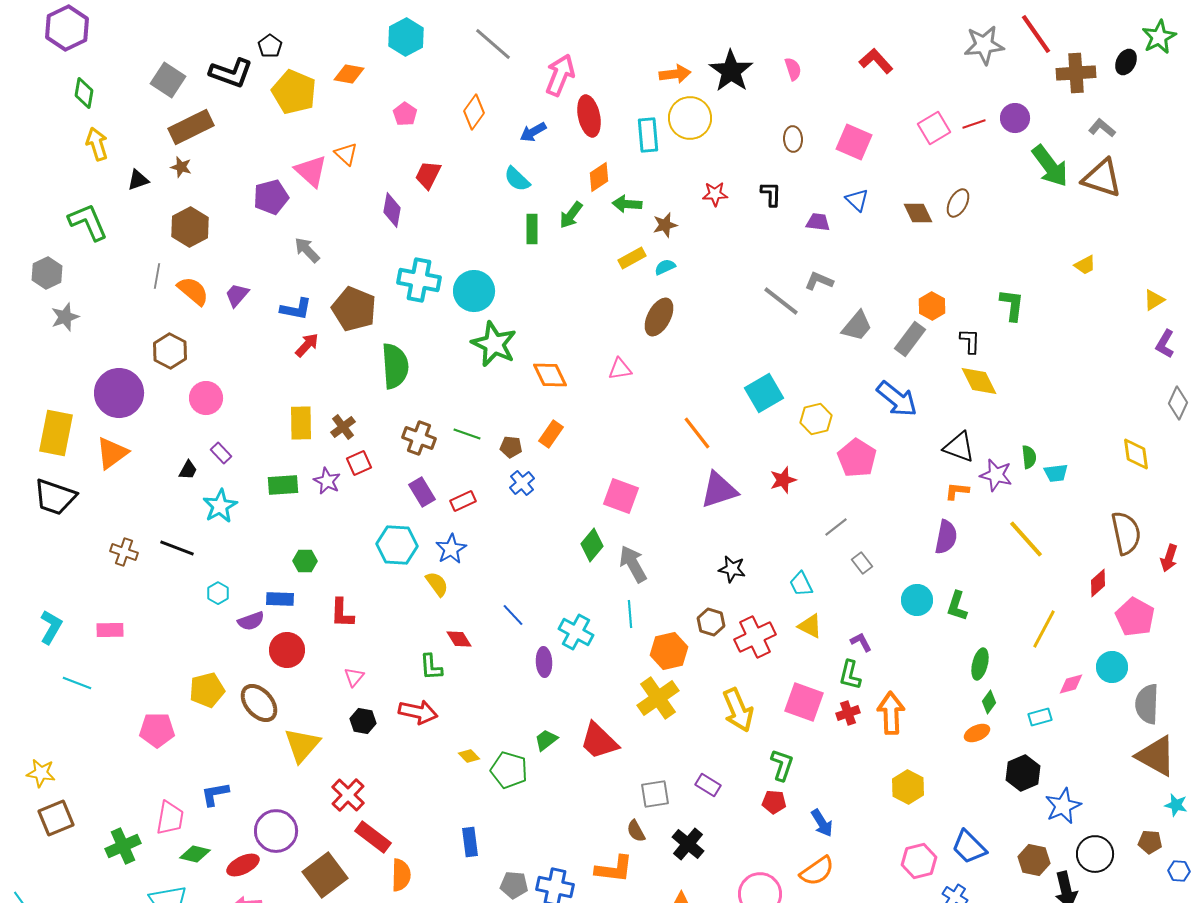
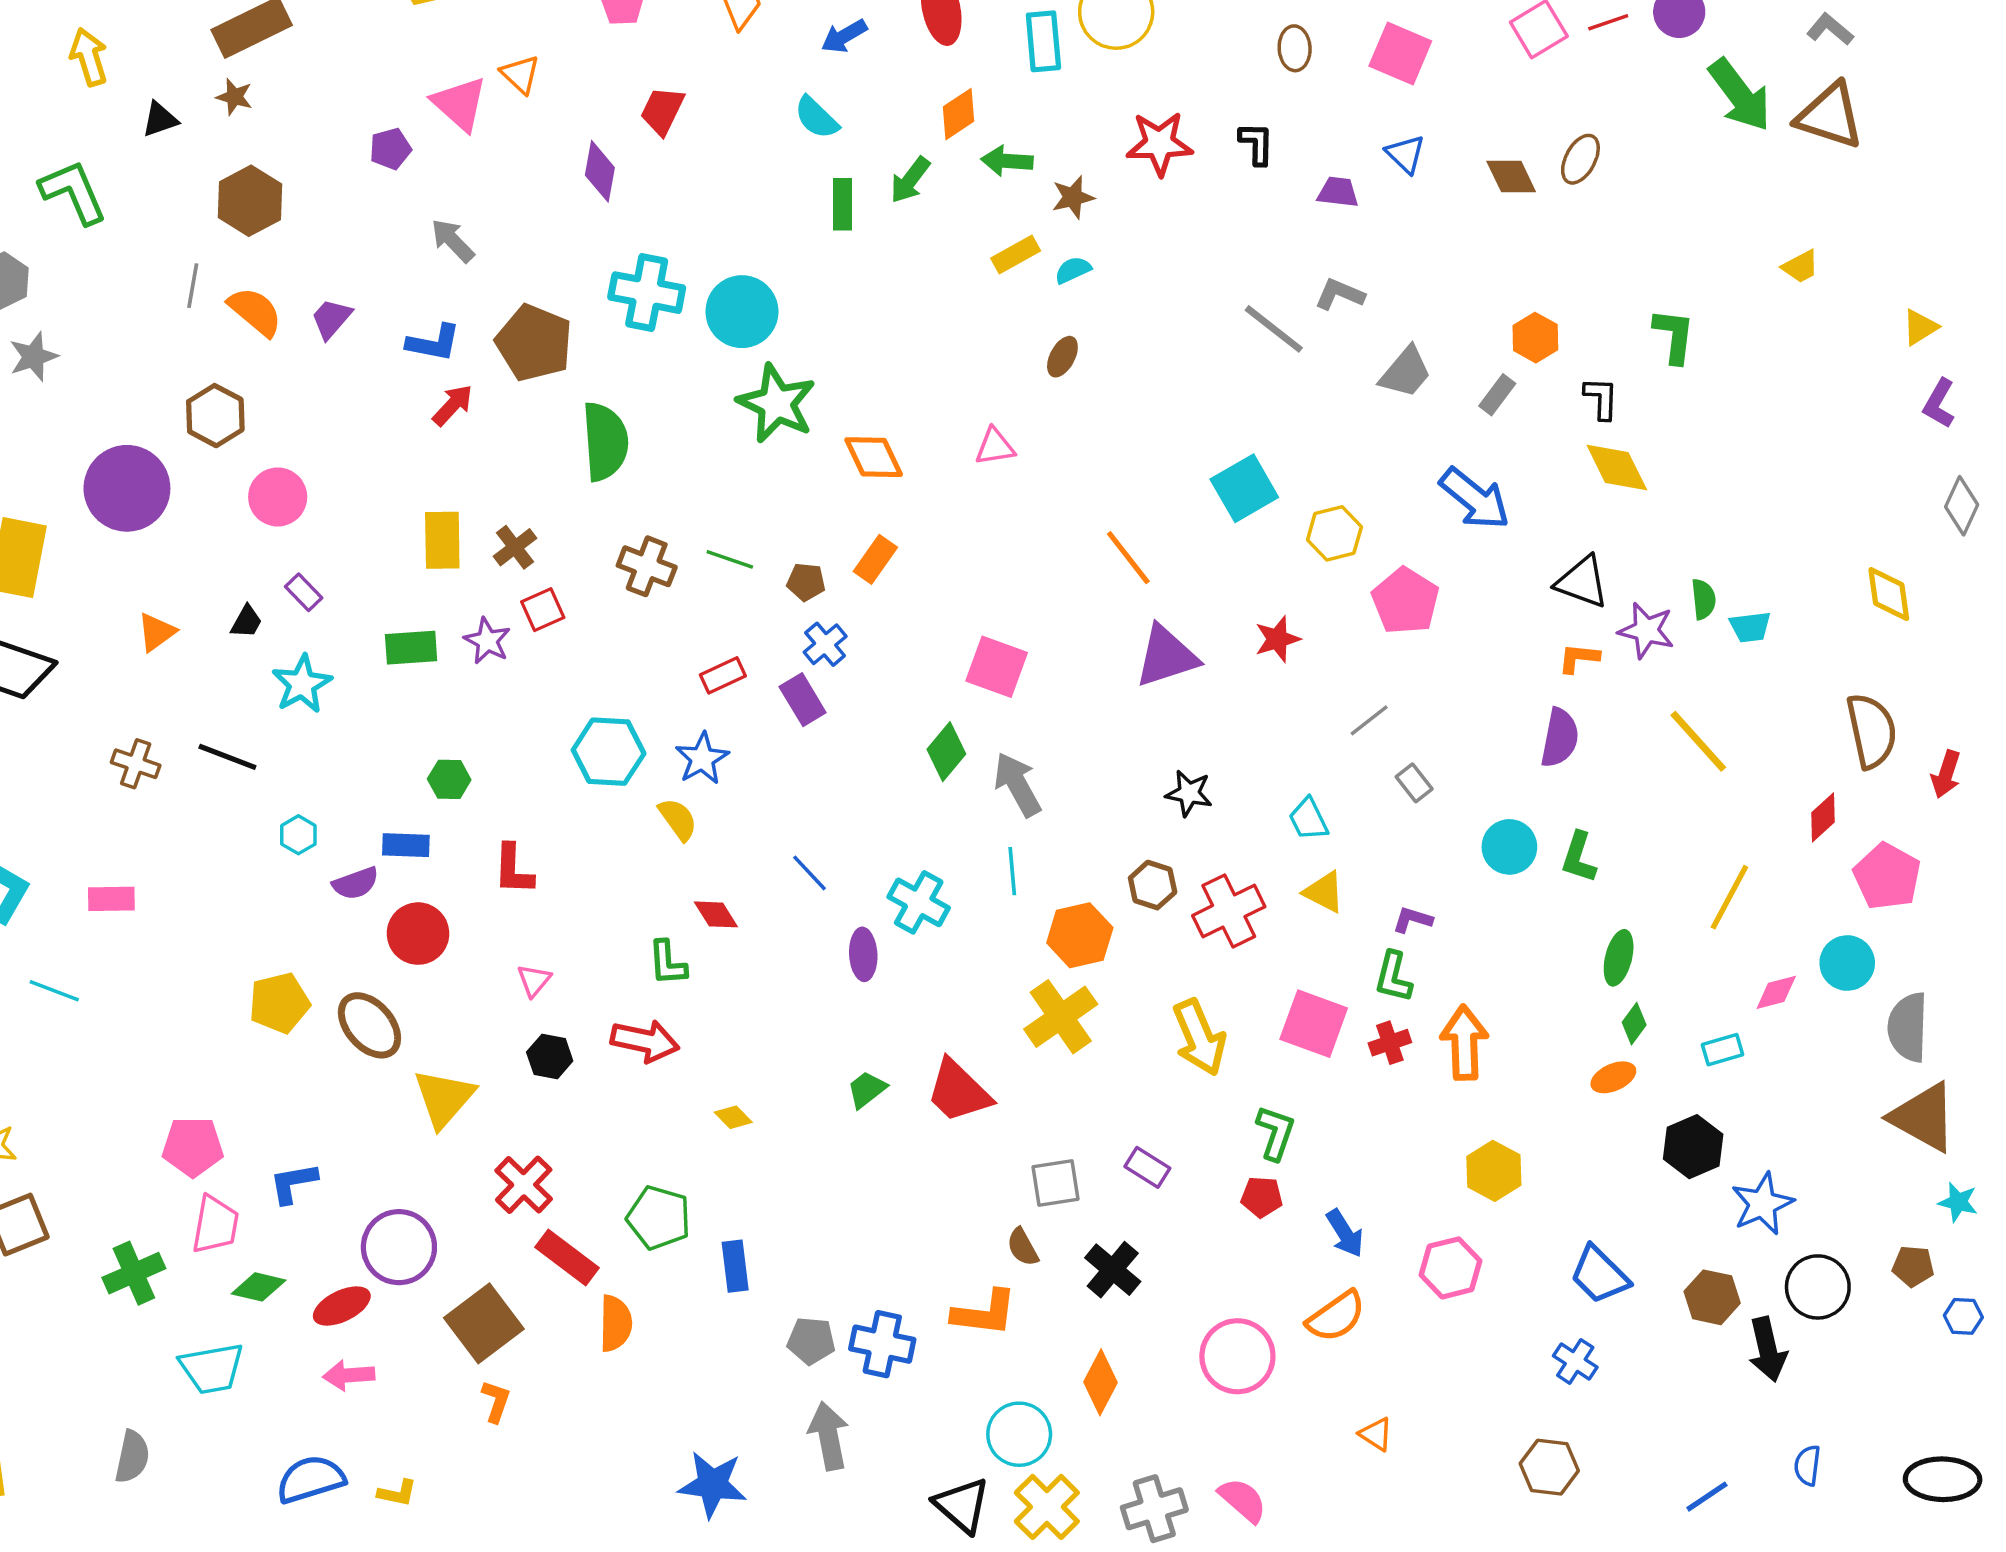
red star: (715, 194) -> (1159, 144), size x1.5
purple pentagon: (271, 197) -> (390, 149), size x0.7
brown ellipse: (659, 317) -> (1062, 357), size x0.6
gray rectangle: (910, 339) -> (1497, 395), size x0.7
orange triangle: (112, 453) -> (156, 632), moved, size x0.7
purple rectangle: (422, 492) -> (803, 700), moved
purple L-shape: (861, 642) -> (1412, 920), turned -45
pink pentagon: (157, 730) -> (193, 1147), moved
green pentagon: (509, 770) -> (659, 1218), moved
pink hexagon: (919, 861) -> (1451, 1268), moved

